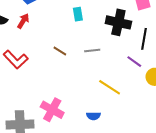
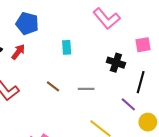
cyan rectangle: (78, 14) -> (67, 47), moved
black cross: (118, 22) -> (116, 63), size x0.7

